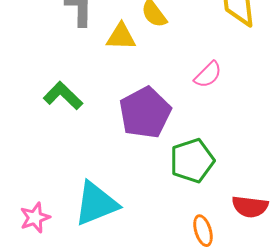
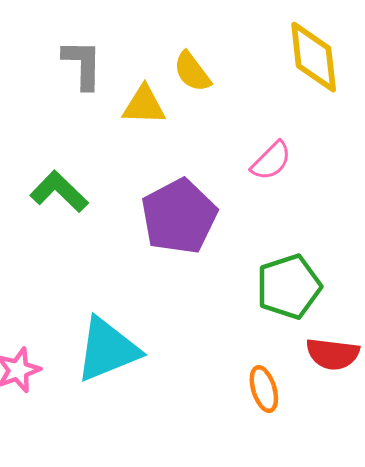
green pentagon: (192, 161) -> (289, 287), moved

